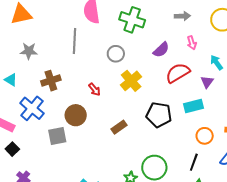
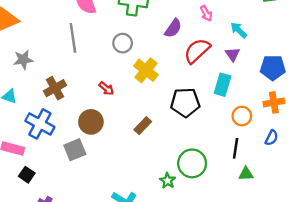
cyan rectangle: (194, 106) -> (223, 85), turned -48

